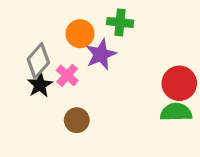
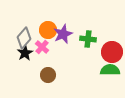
green cross: (120, 22) -> (88, 39), moved
orange circle: (80, 34) -> (48, 30), moved

